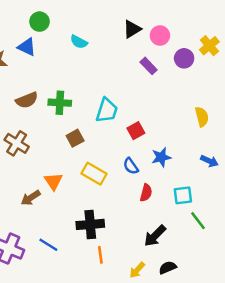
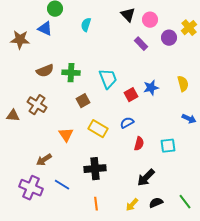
black triangle: (132, 29) -> (128, 15), turned -42
cyan semicircle: (79, 42) -> (86, 25), turned 80
cyan trapezoid: (107, 110) -> (108, 79), turned -40
blue star: (161, 157) -> (151, 88), moved
blue semicircle: (131, 166) -> (127, 123), turned 96
brown arrow: (31, 198) -> (44, 160), moved
green line: (198, 221) -> (185, 202), moved
orange line: (100, 255) -> (96, 204), moved

